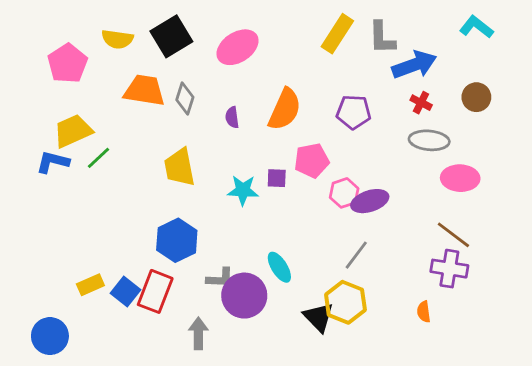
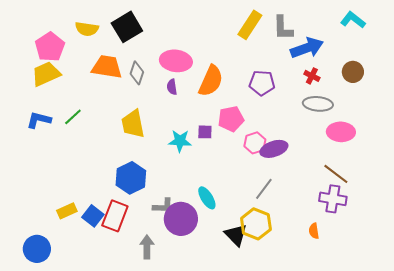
pink ellipse: (238, 47) -> (176, 61), moved, turned 40
yellow trapezoid: (73, 131) -> (46, 74), moved

